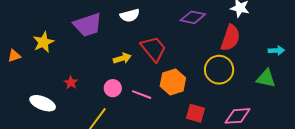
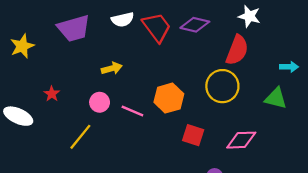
red trapezoid: (153, 49) -> (157, 27), moved

